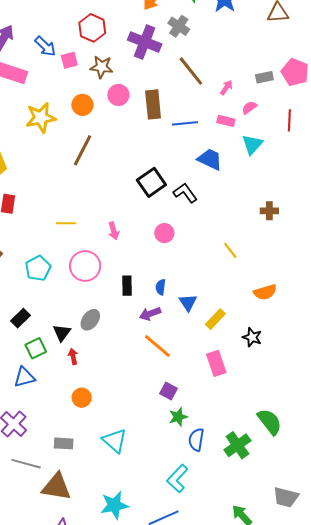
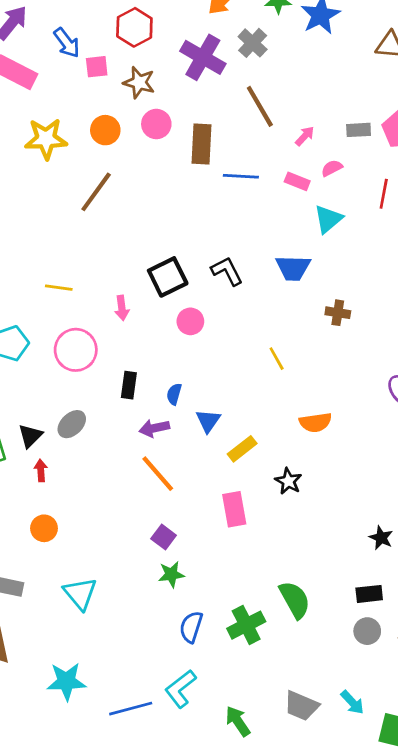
blue trapezoid: (210, 159) -> (293, 268), moved, turned 148
black square: (151, 182) -> (168, 277), moved
blue semicircle: (196, 440) -> (191, 627), moved
cyan L-shape: (177, 479) -> (180, 689), moved

